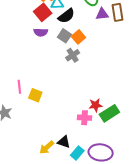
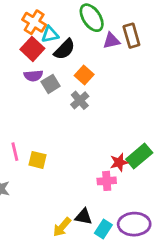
gray square: (64, 36) -> (51, 84), moved, turned 32
green rectangle: (109, 113) -> (139, 156), moved

